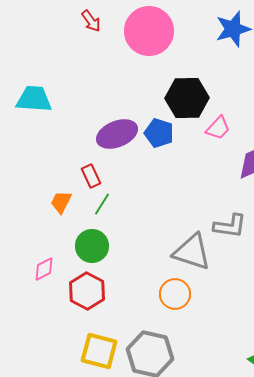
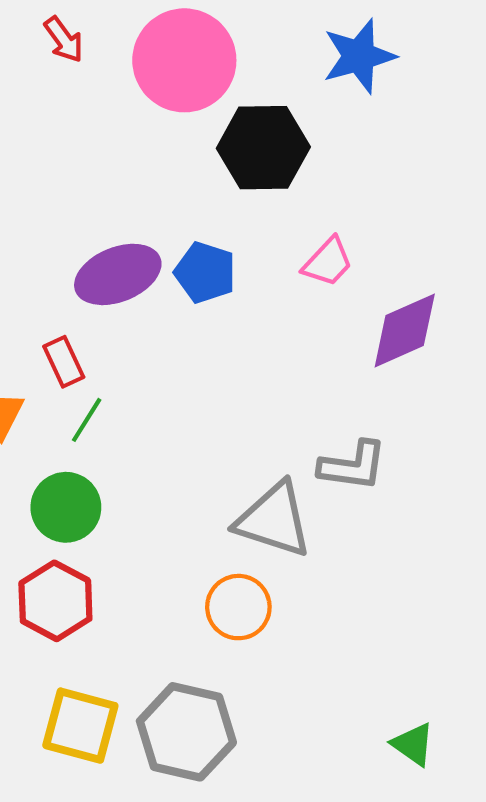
black hexagon: (187, 98) -> (263, 148), moved

